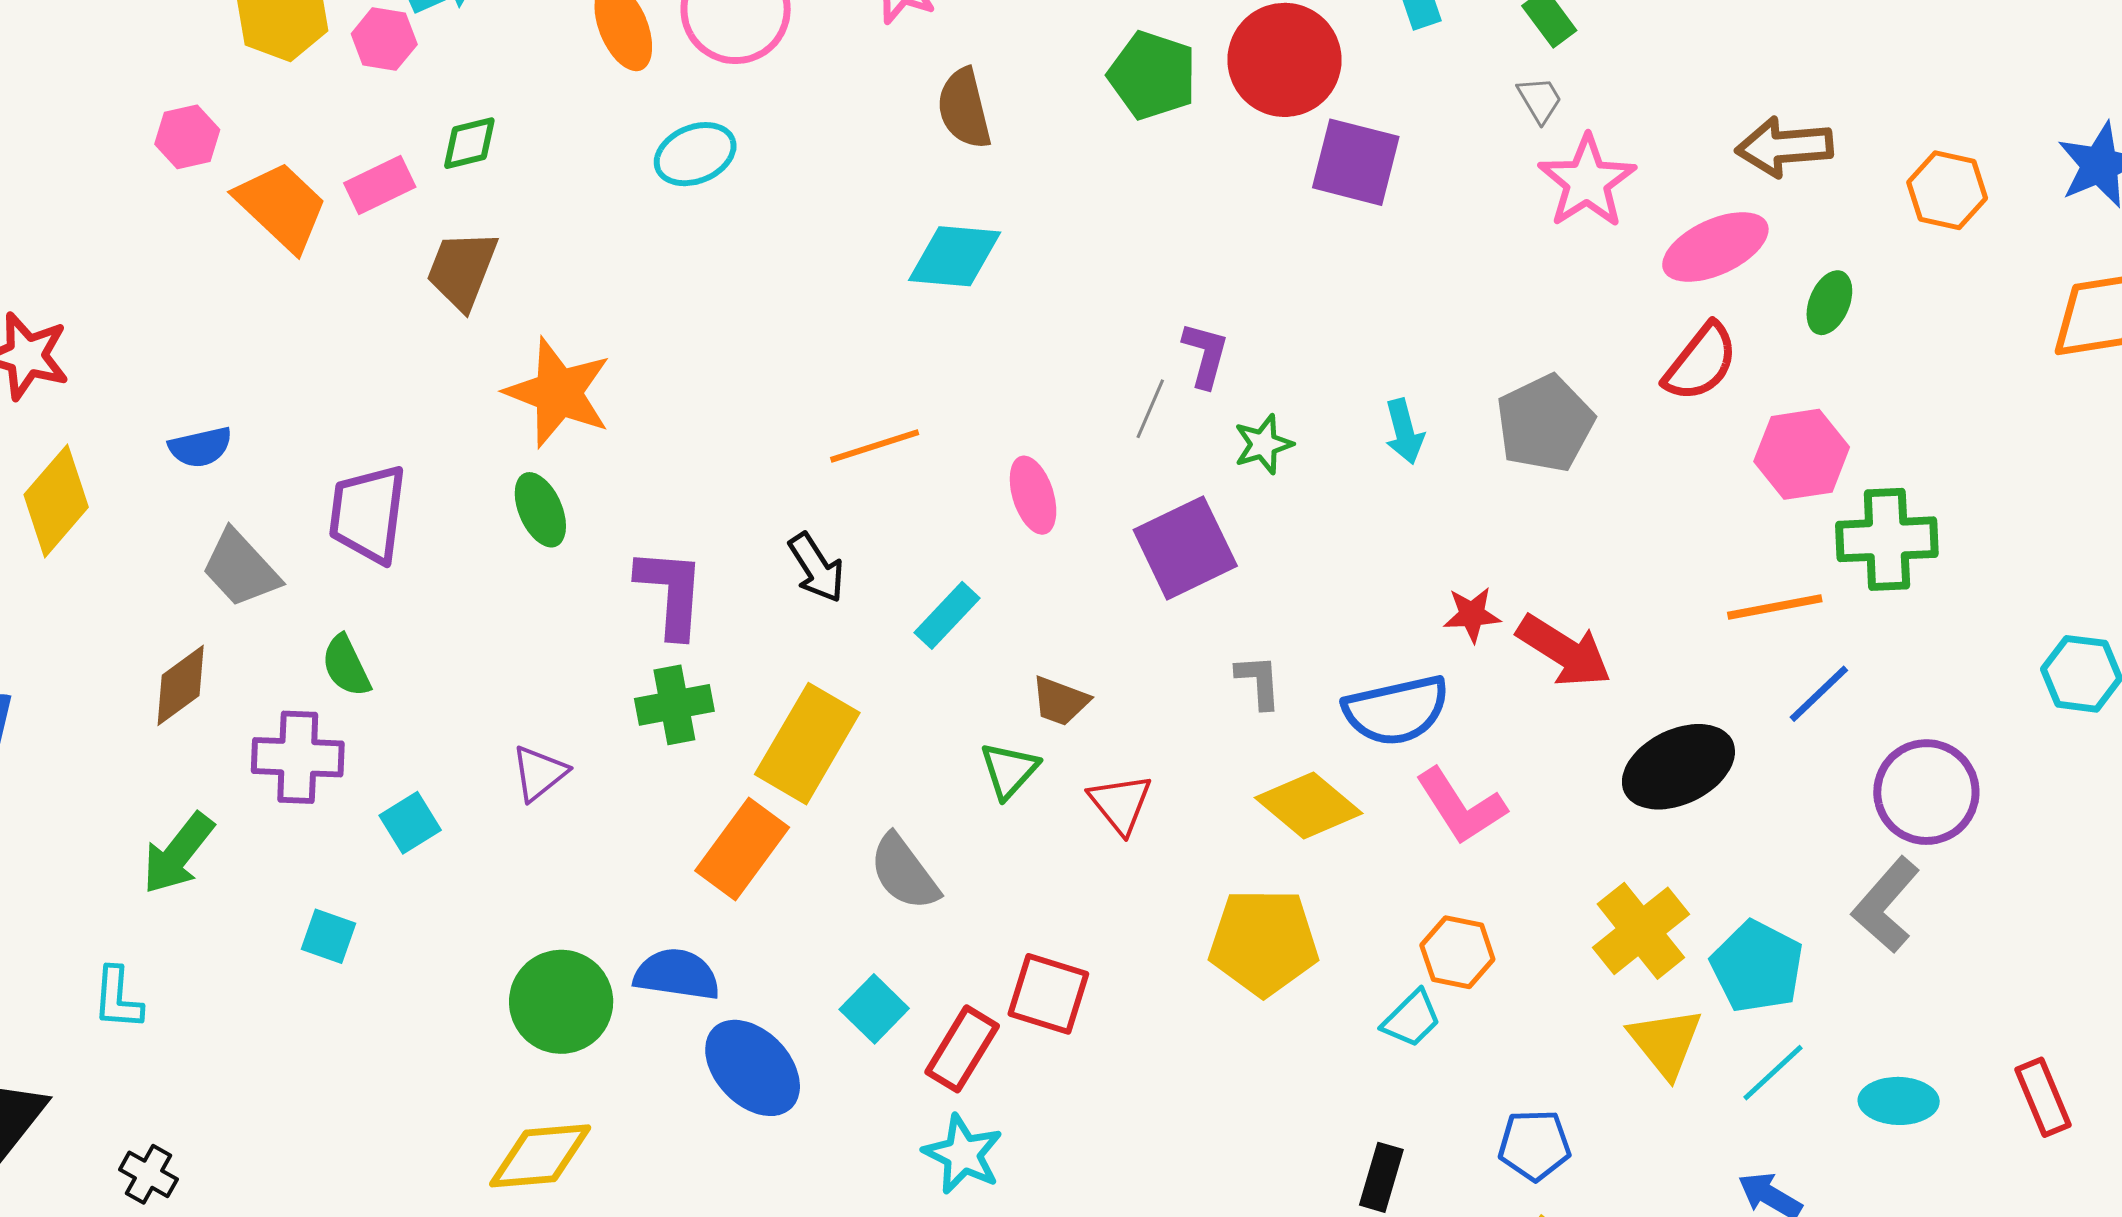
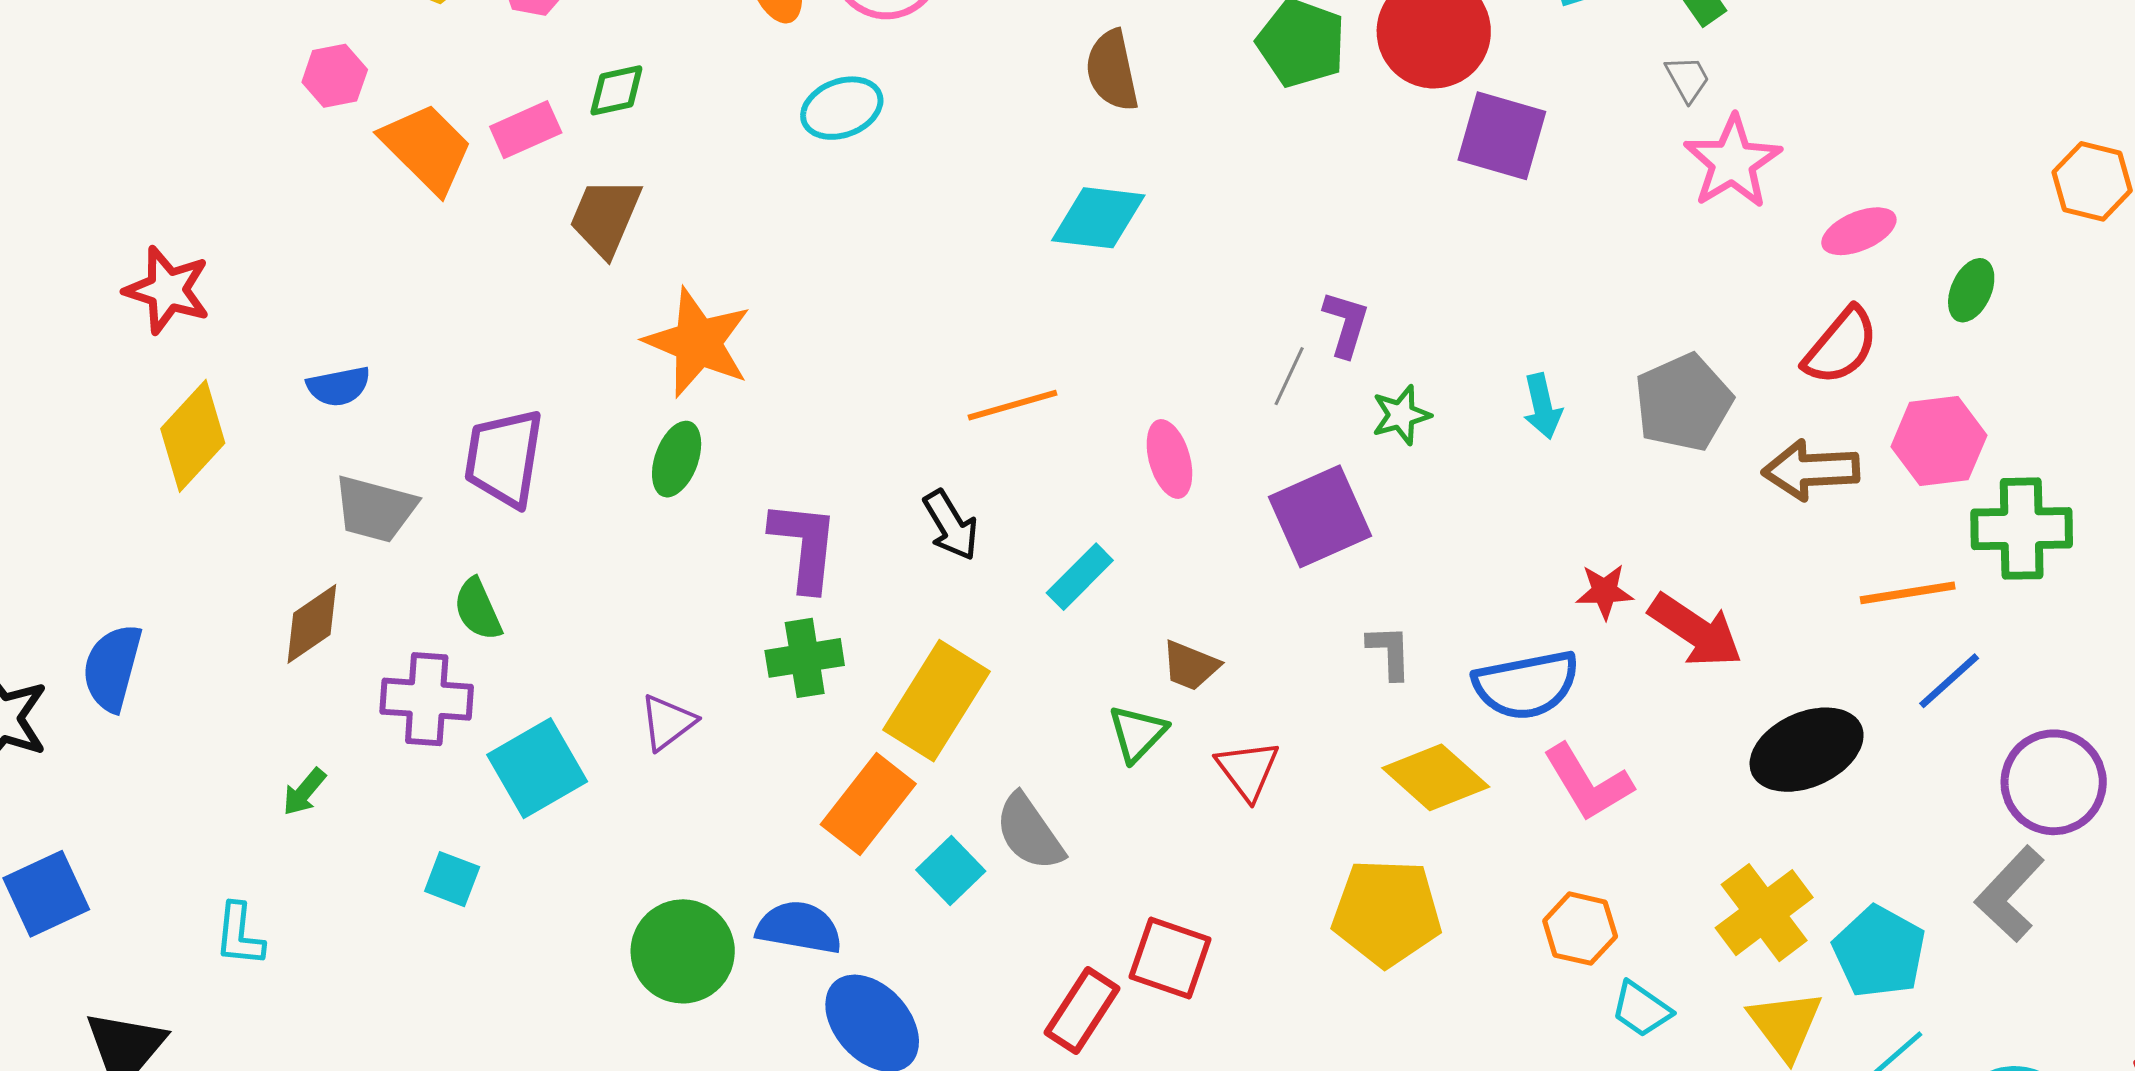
brown arrow: (1784, 147) -> (1811, 470), moved
pink ellipse: (1715, 247) -> (1859, 231), size x0.7
green ellipse: (540, 510) -> (677, 459), turned 42
gray trapezoid: (240, 569) -> (375, 509), turned -34
cyan square: (410, 823) -> (537, 768), size x1.6
green arrow: (178, 854) -> (304, 792), size x0.6
cyan square: (874, 1009) -> (951, 870), moved
cyan trapezoid: (1412, 1019) -> (1641, 1009), moved, turned 78

